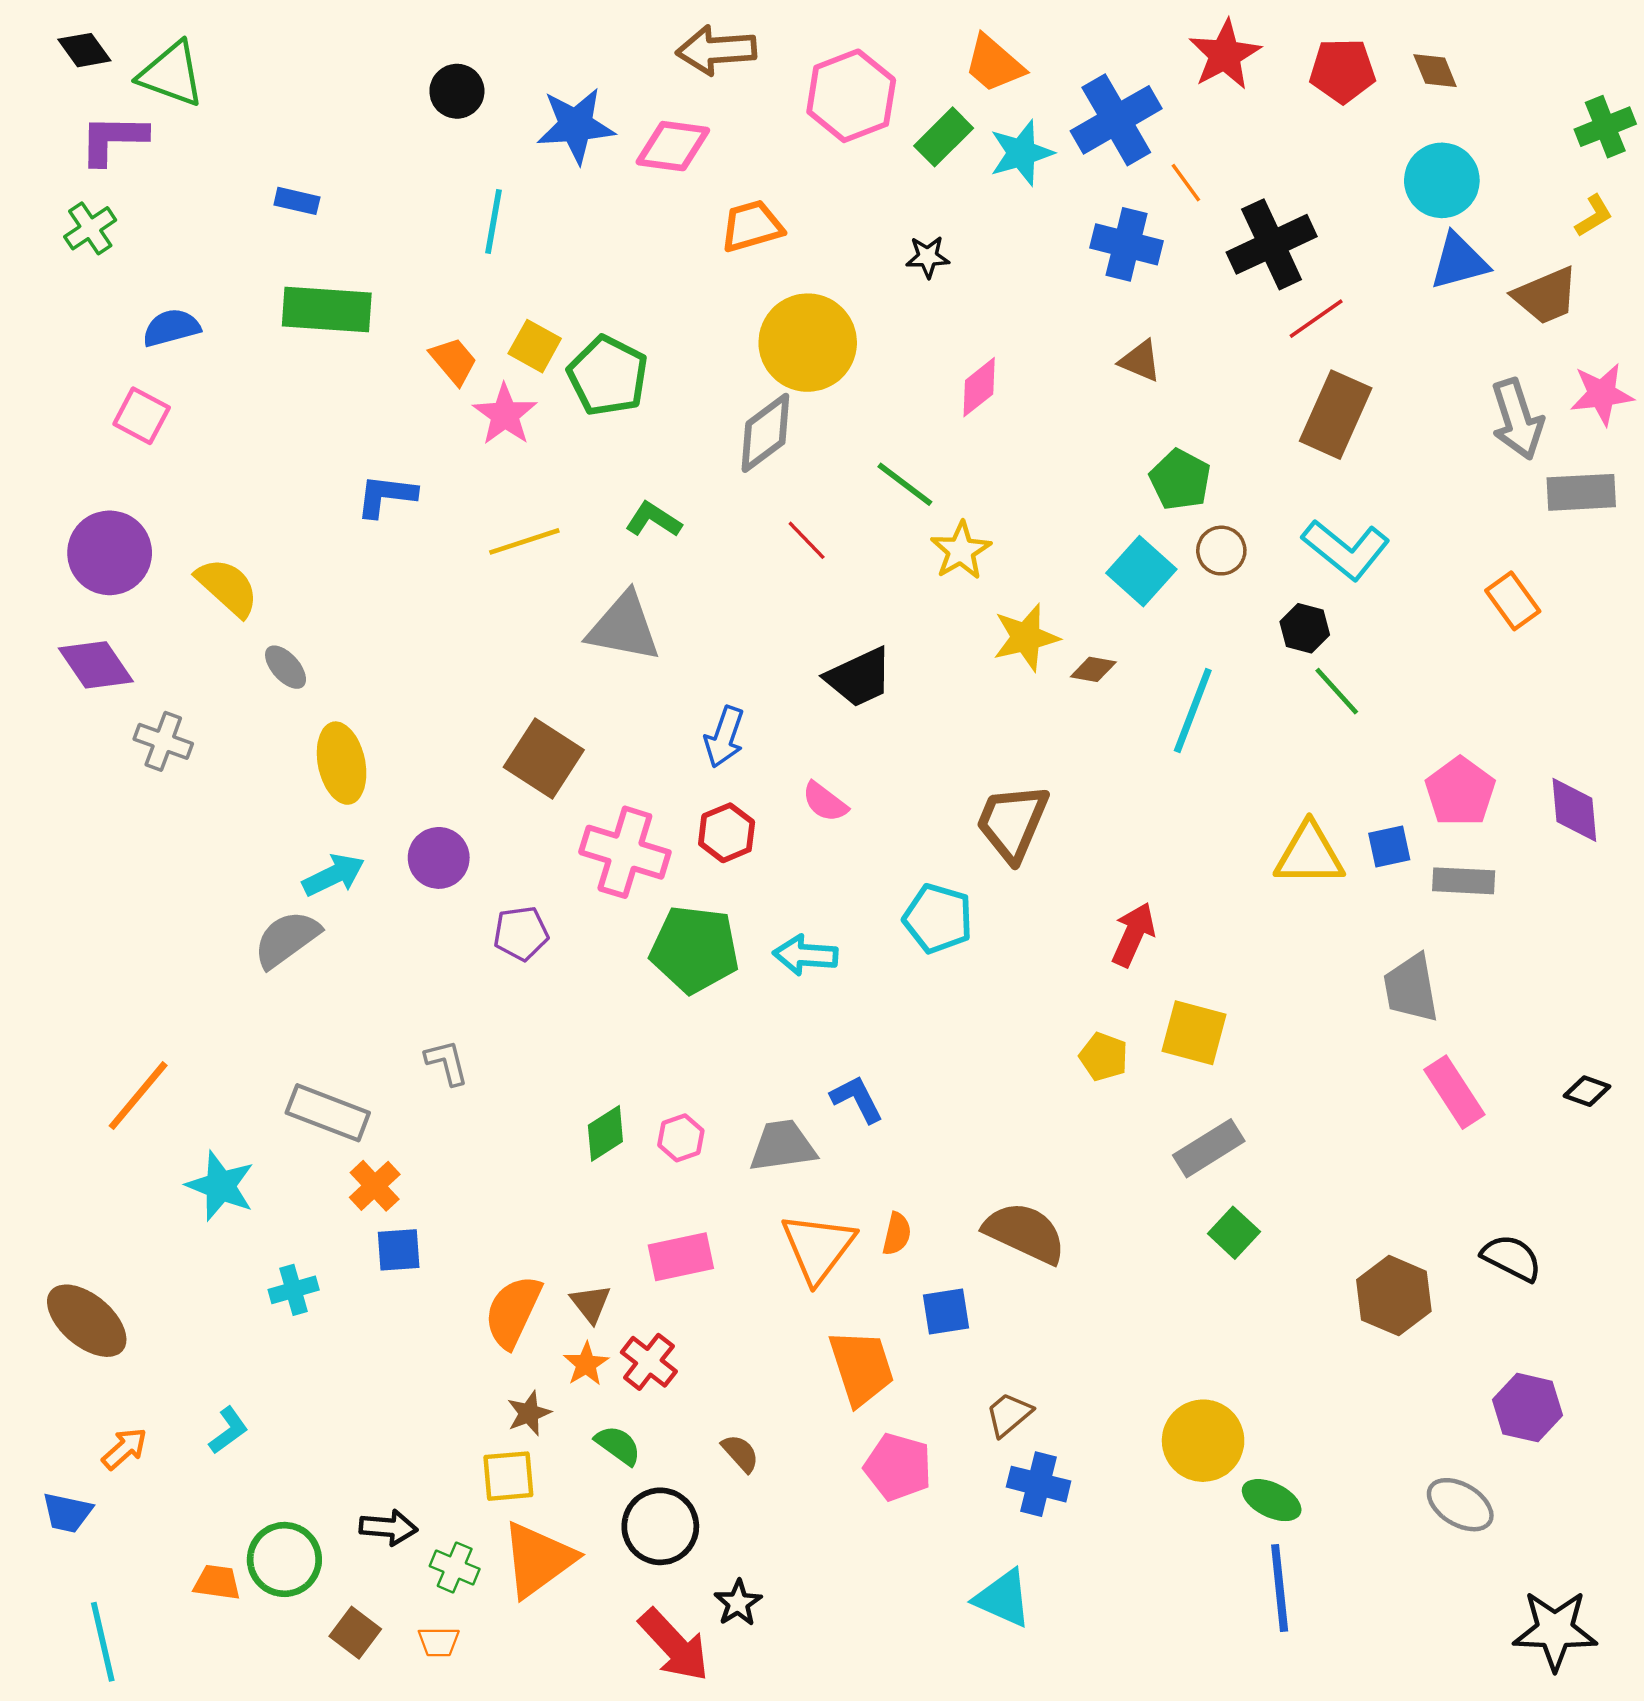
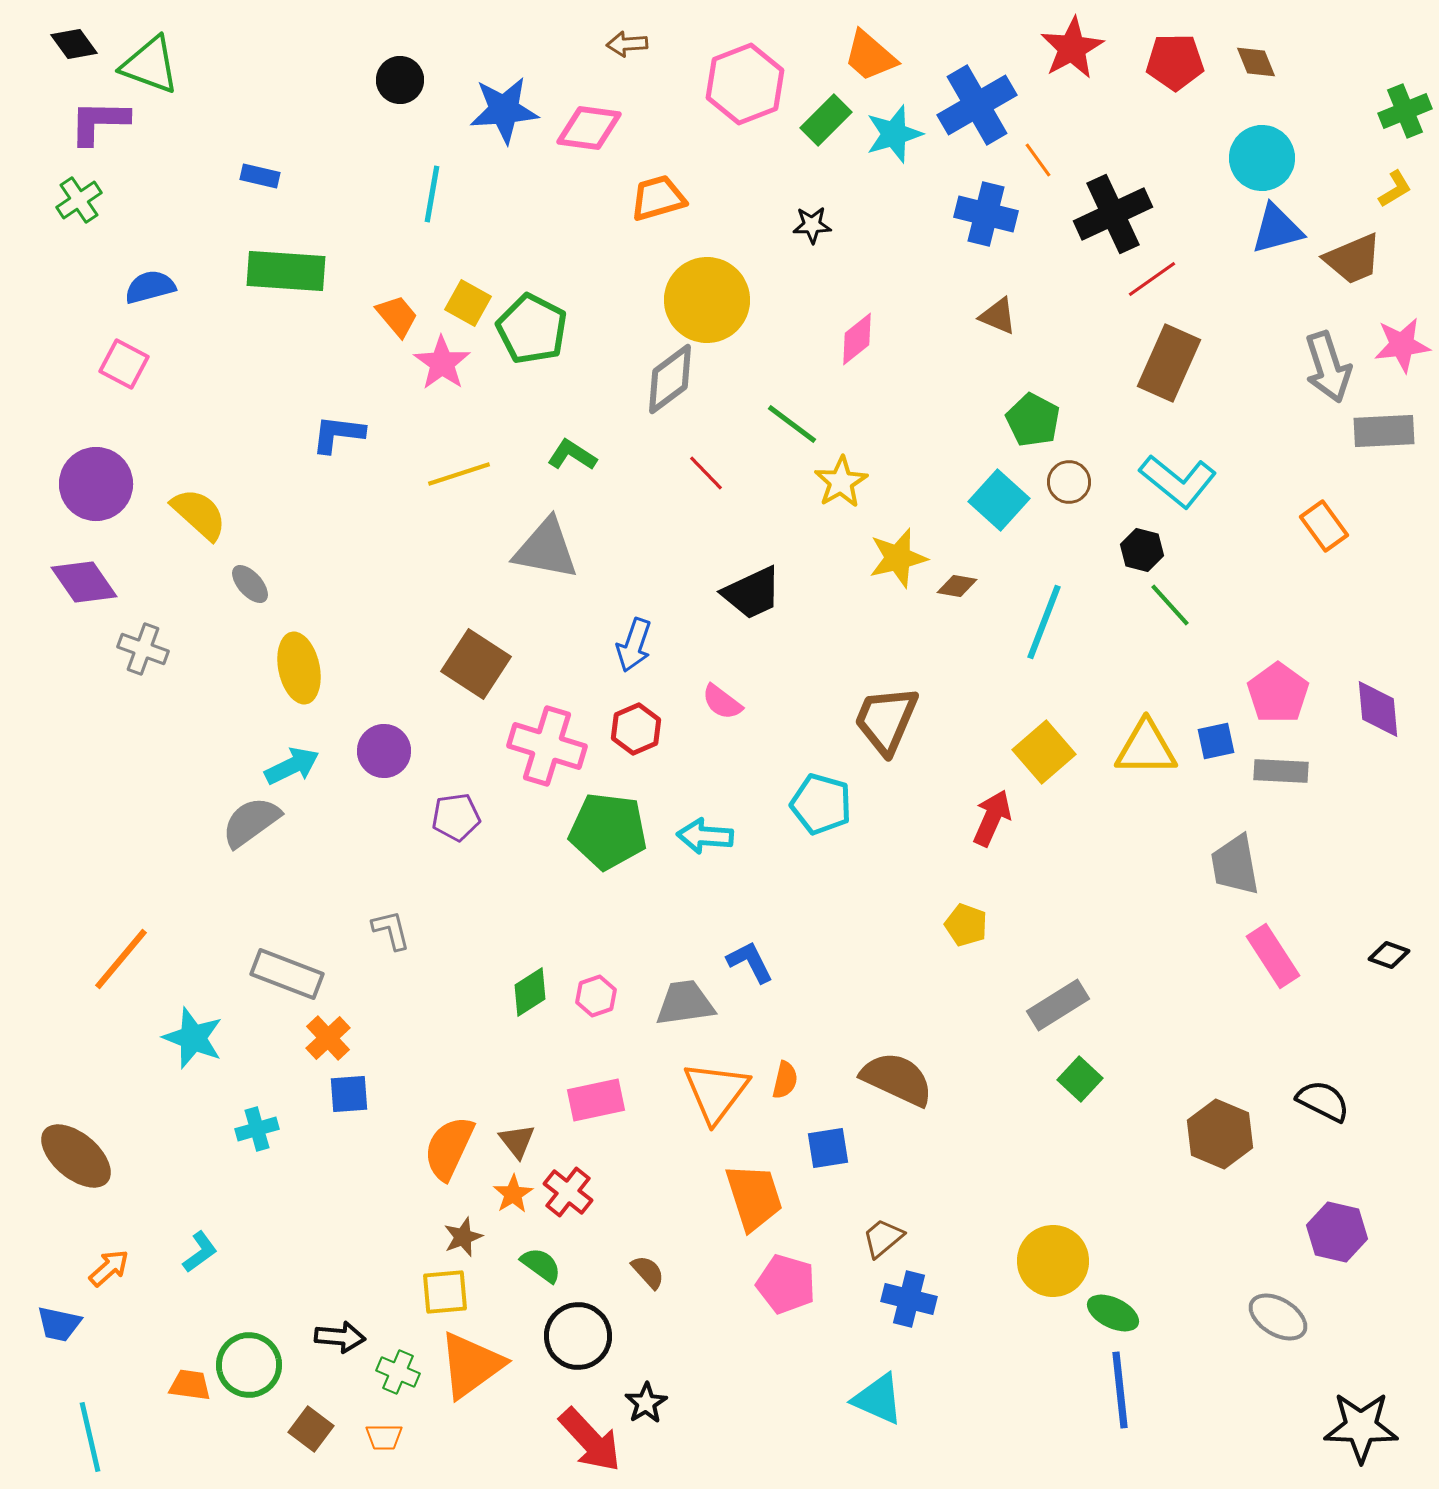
brown arrow: (716, 50) -> (627, 44), size x0.6
yellow square: (1194, 1033) -> (1044, 752), moved, turned 34

